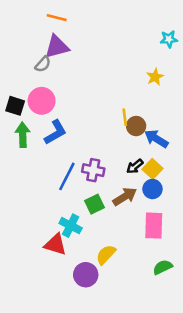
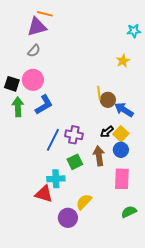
purple triangle: (57, 47) -> (37, 27), moved
brown arrow: (125, 197) -> (99, 156), turned -66
cyan cross: (71, 226) -> (56, 179), turned -30

